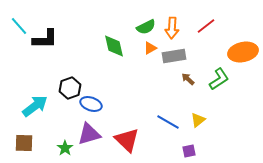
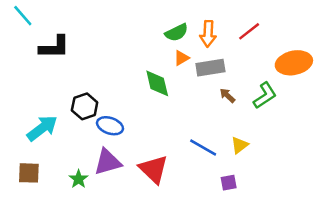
cyan line: (19, 26) -> (23, 16), moved
green diamond: (114, 46) -> (157, 83), moved

